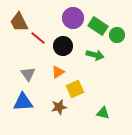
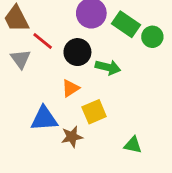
green arrow: (95, 55) -> (108, 67), moved
gray triangle: (28, 74) -> (21, 59), moved
blue triangle: (23, 102) -> (44, 119), moved

